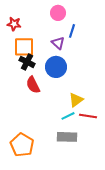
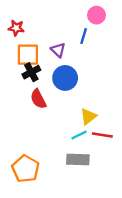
pink circle: (58, 13) -> (96, 15), moved
purple triangle: (58, 43) -> (58, 50), moved
black cross: (27, 62) -> (31, 72), turned 35

